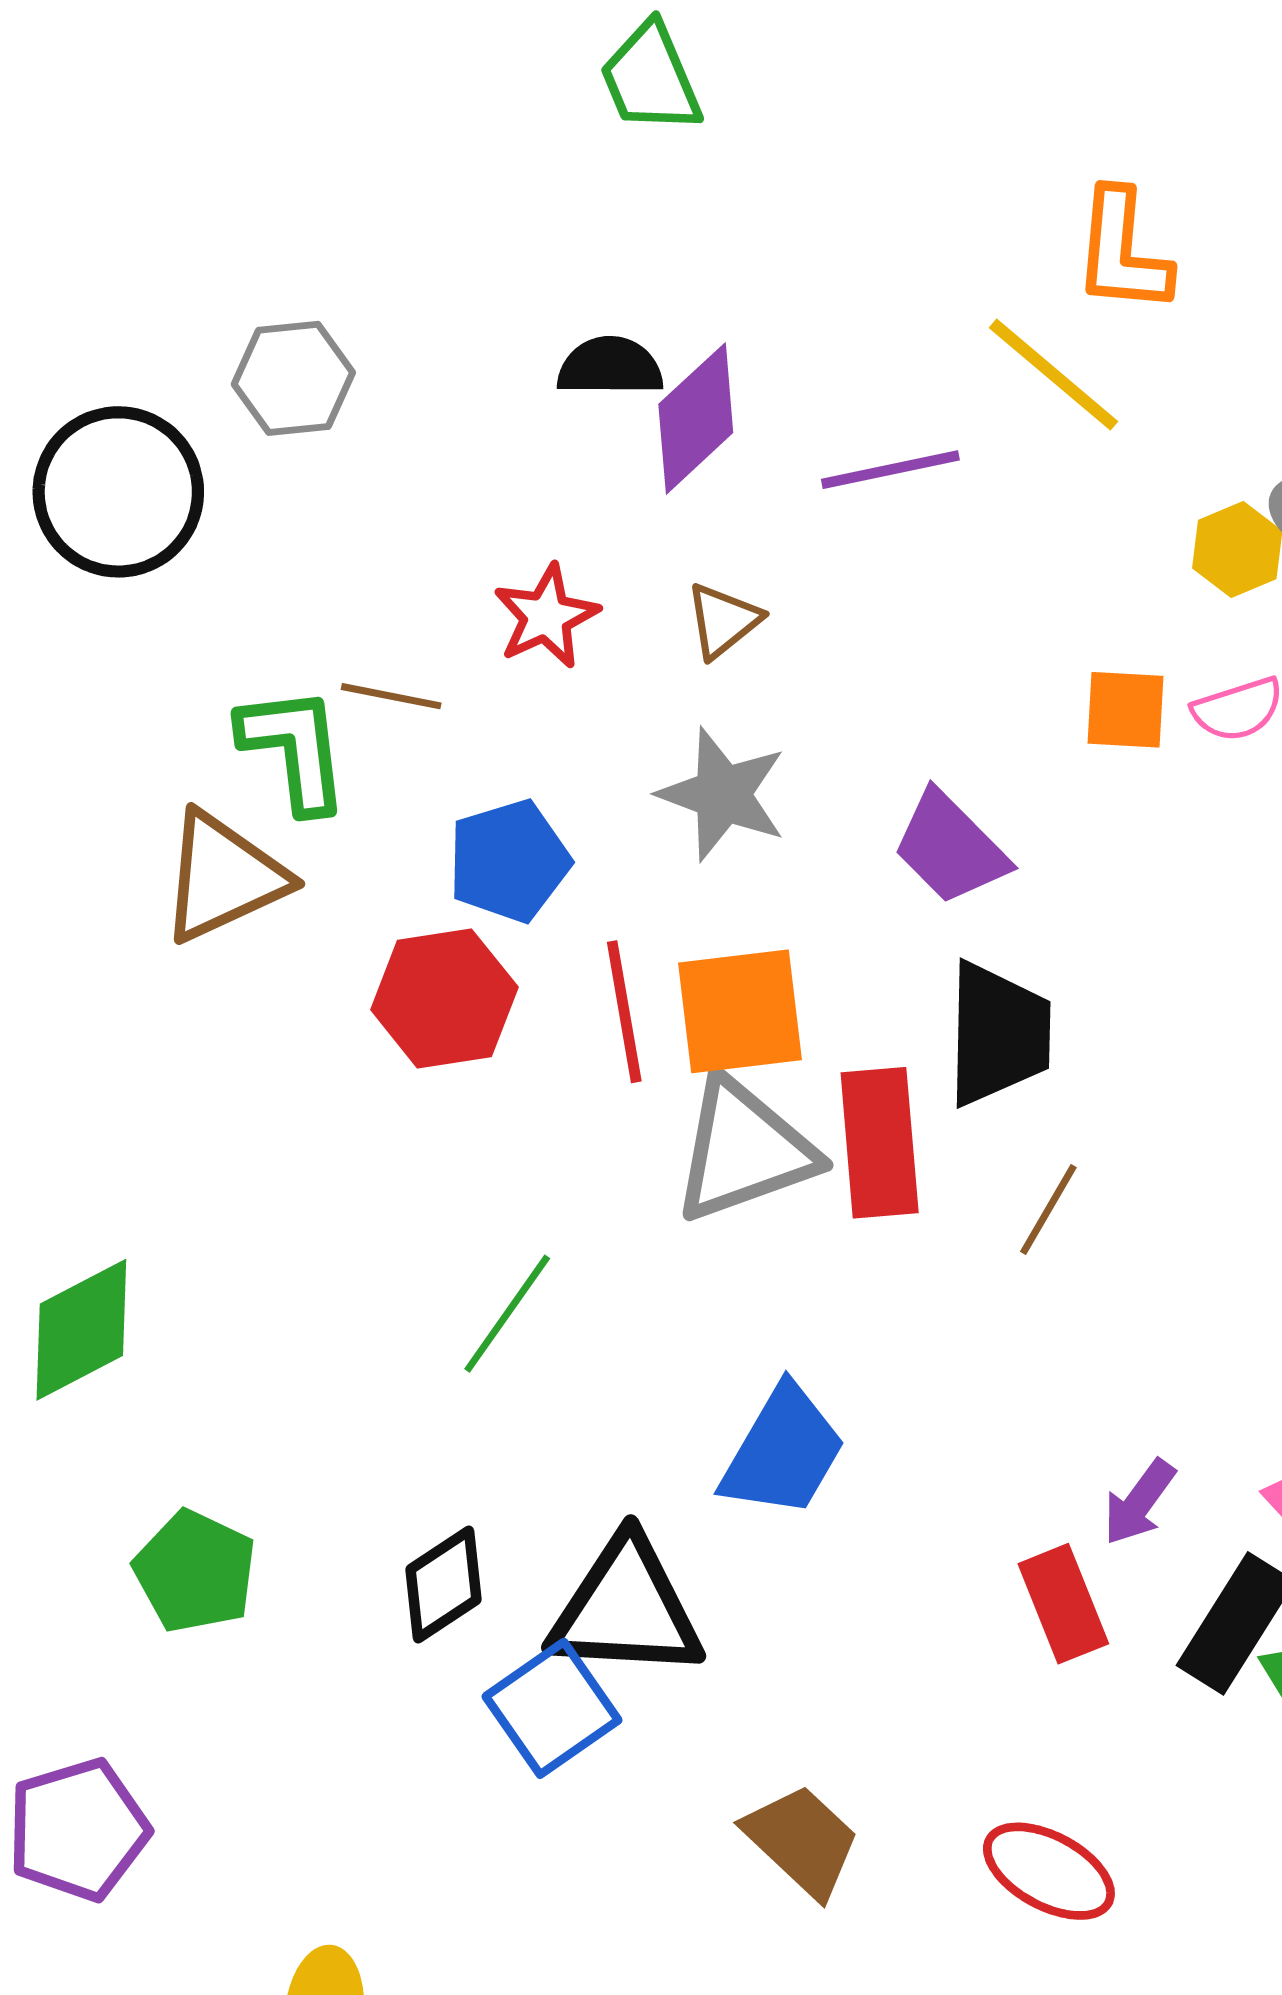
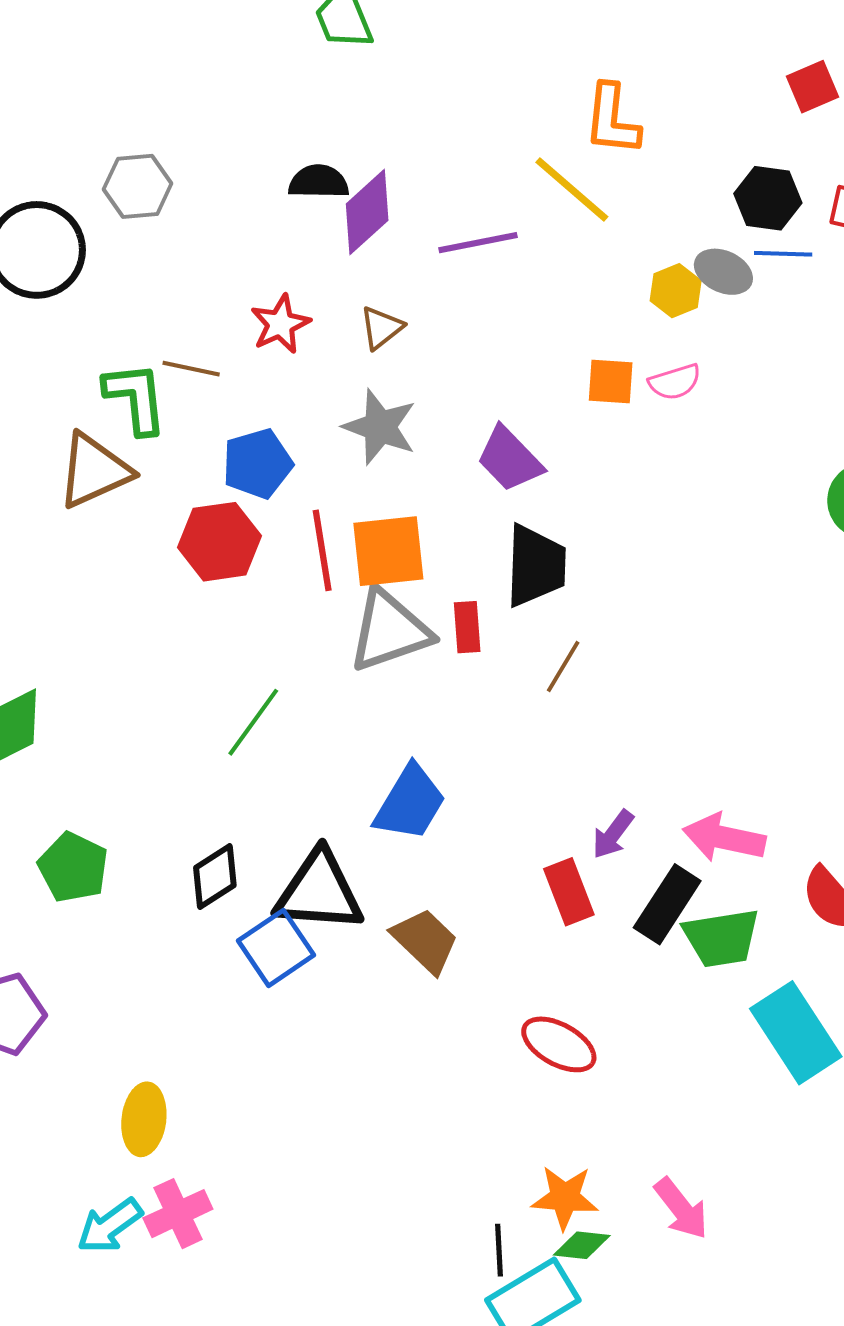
red rectangle: (880, 1143) -> (467, 627), size x0.6
brown trapezoid: (802, 1841) -> (425, 941), moved

